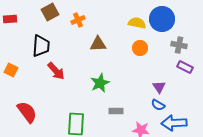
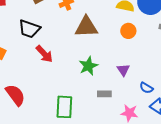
brown triangle: (98, 44) -> (86, 27), size x1.4
black trapezoid: (41, 46) -> (29, 29), turned 105
purple triangle: (159, 87) -> (123, 70), moved

